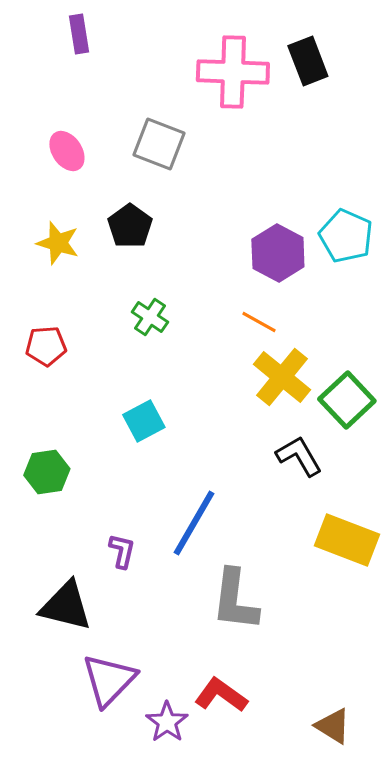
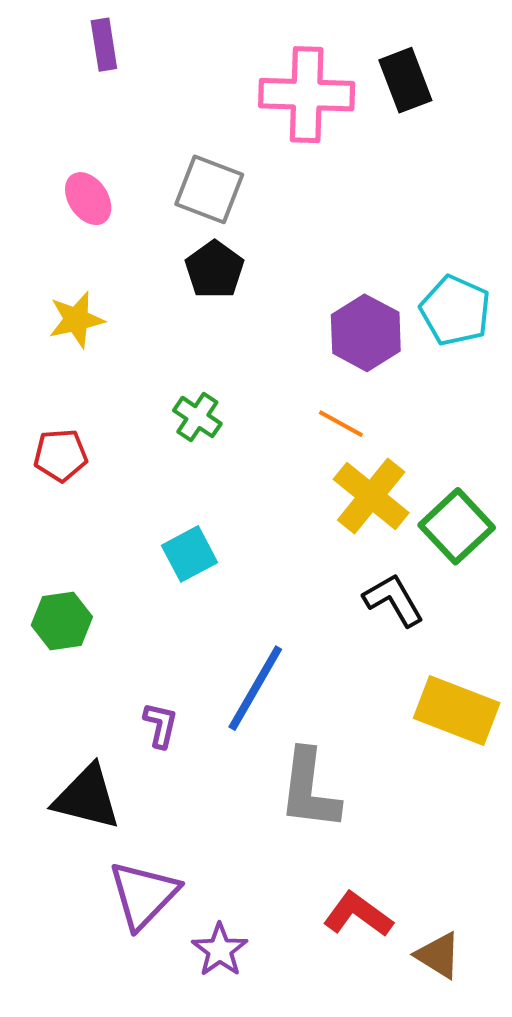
black pentagon: (130, 226) -> (215, 270), moved
yellow star: (58, 243) -> (76, 320), turned -30
red L-shape: (221, 695) -> (358, 914), moved

